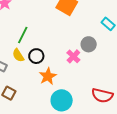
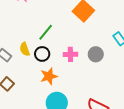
green line: (23, 35) -> (46, 32), moved
pink cross: (73, 56) -> (70, 54), moved, turned 32

